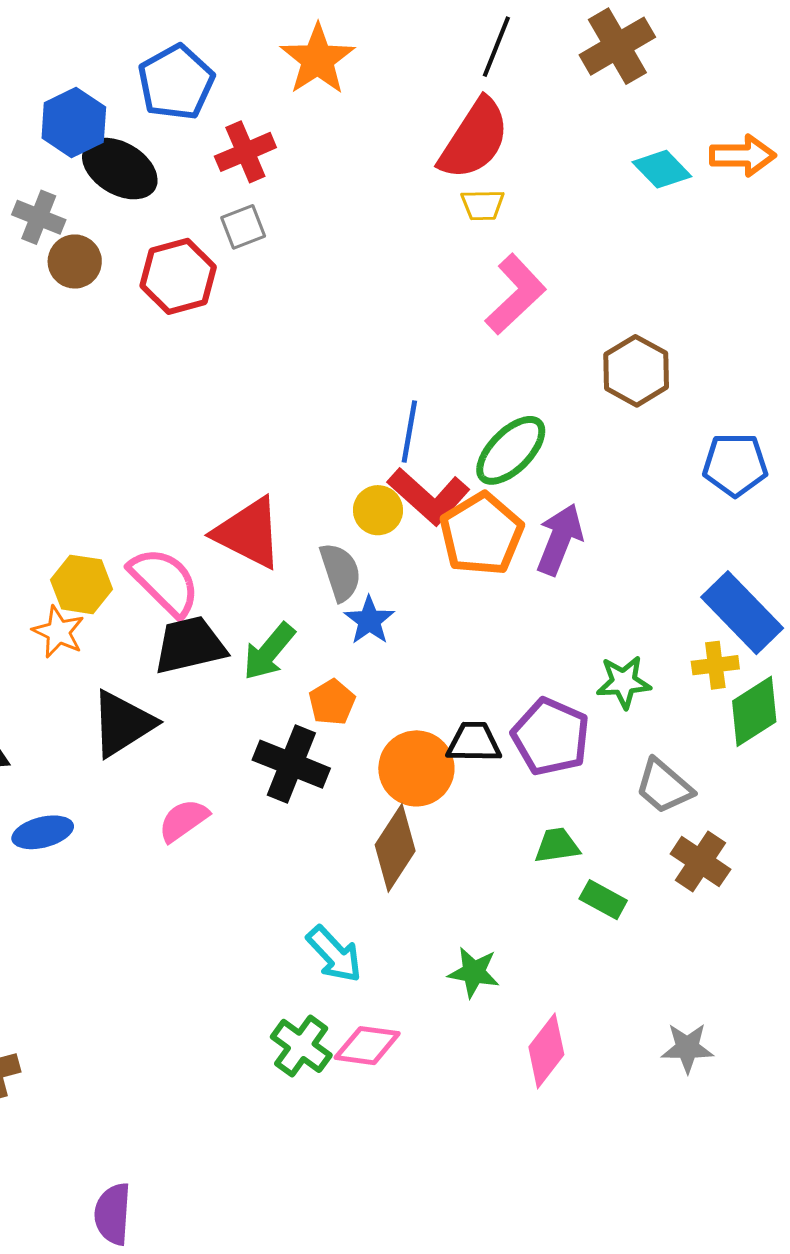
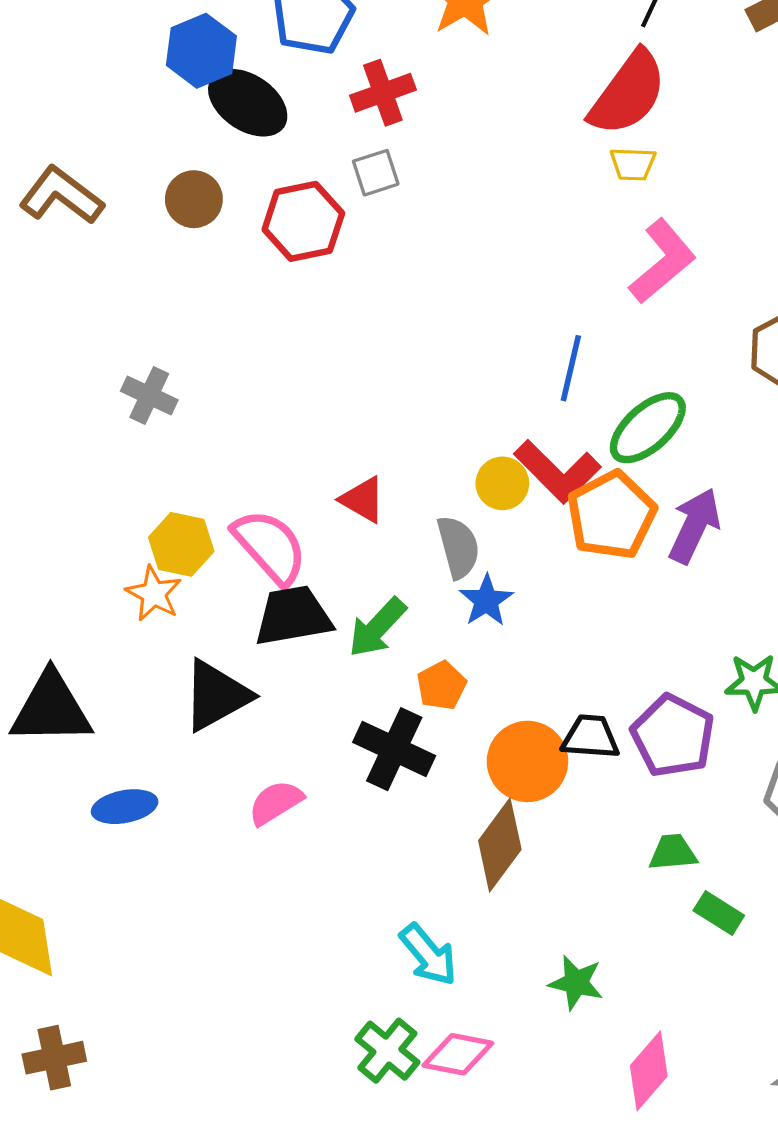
gray cross: (39, 217) -> (149, 396), moved
blue line: (409, 432) -> (571, 368), moved
red triangle: (248, 533) -> (363, 500), size x0.6

